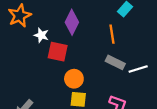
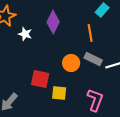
red square: (58, 52) -> (40, 79), moved
orange circle: (74, 79) -> (71, 63), moved

